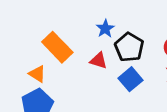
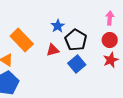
red triangle: (99, 61) -> (53, 50), turned -32

